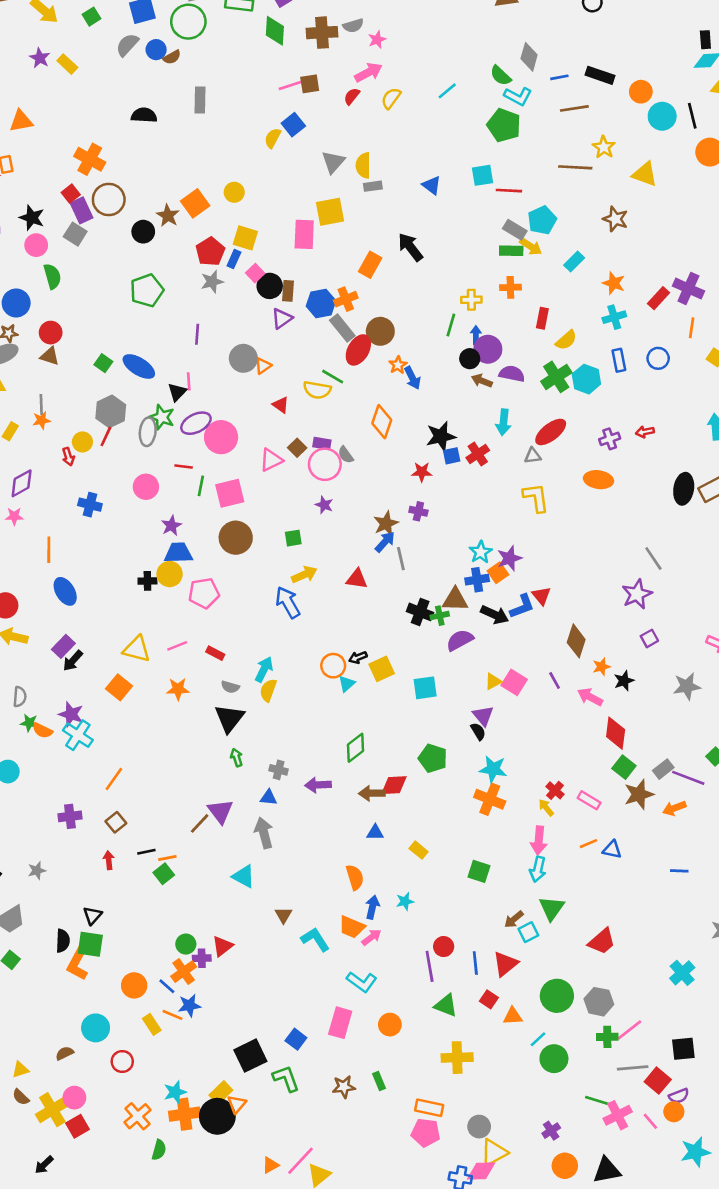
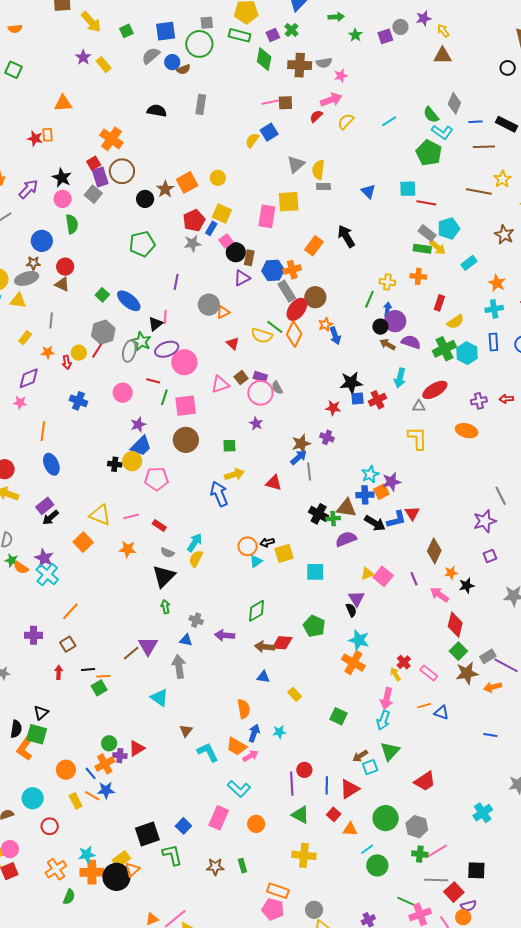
orange star: (42, 420) -> (48, 352), moved
orange diamond: (382, 422) -> (294, 334), moved
blue trapezoid: (178, 553) -> (141, 446), turned 130

